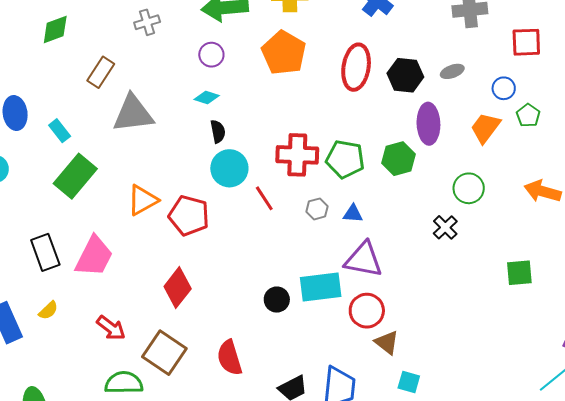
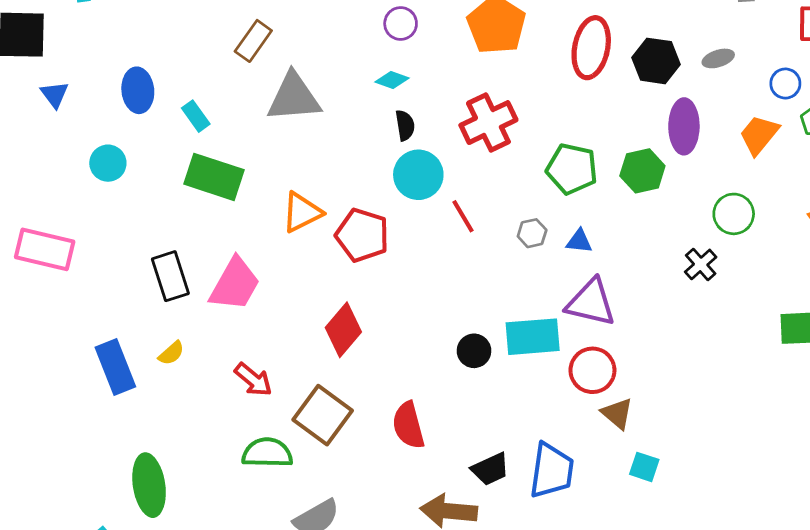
red cross: (297, 155) -> (488, 123), moved, turned -30
green rectangle: (75, 176) -> (214, 177), turned 66

